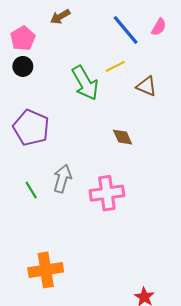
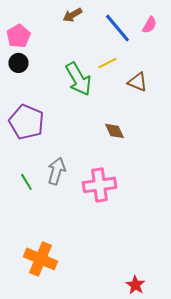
brown arrow: (60, 17) -> (72, 15), moved
orange cross: (46, 270) -> (40, 259), turned 32

